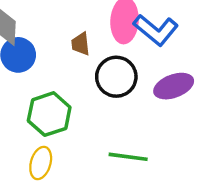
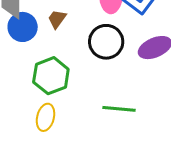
brown trapezoid: (81, 44) -> (57, 19), moved, turned 45

